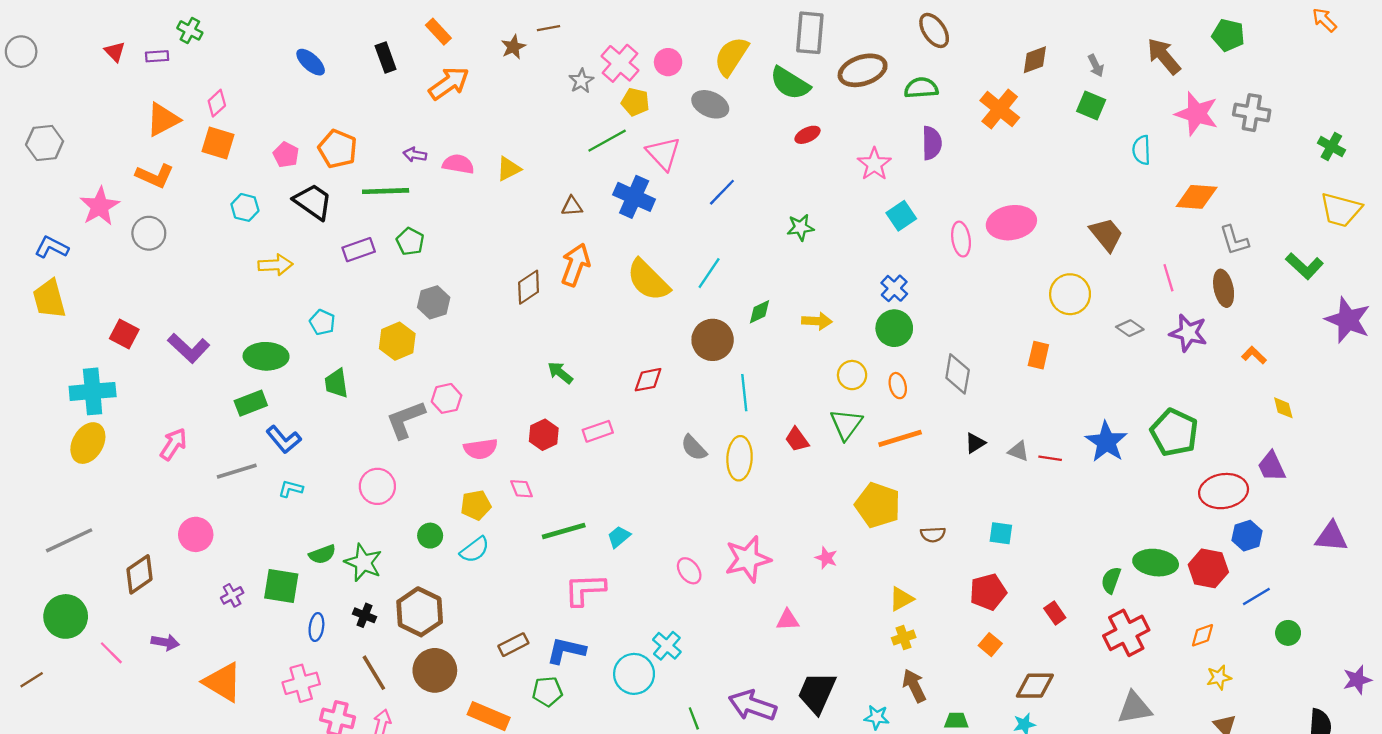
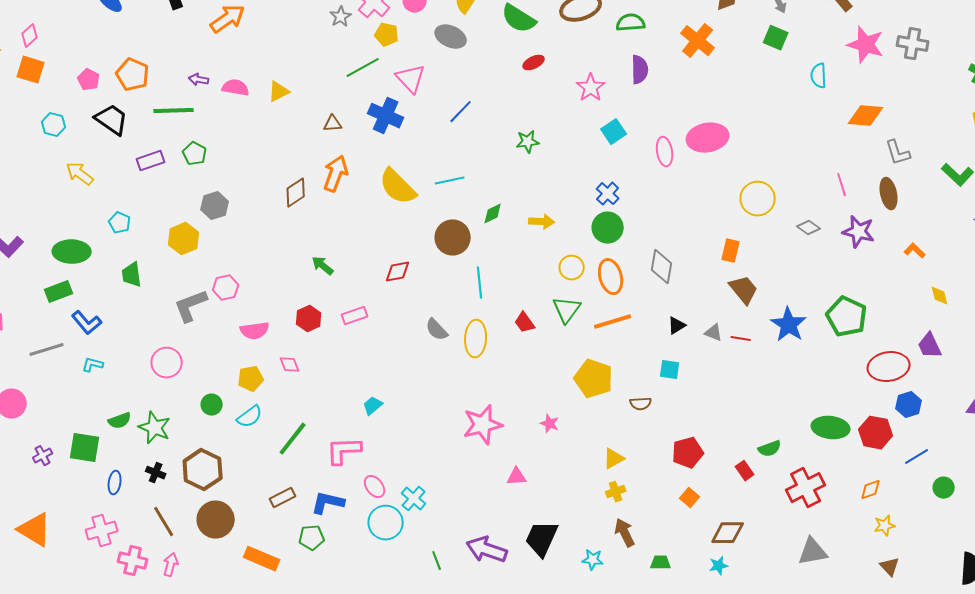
brown trapezoid: (1106, 234) -> (744, 290), moved
yellow arrow: (275, 265) -> (80, 174), turned -140
cyan line: (709, 273) -> (450, 181), turned 44
orange ellipse: (898, 386) -> (611, 277), size x1.6
green line: (564, 531) -> (293, 439), moved, turned -36
cyan square: (1001, 533) -> (670, 370), moved
pink ellipse: (689, 571) -> (375, 487), moved
green semicircle: (1111, 580) -> (770, 449), moved, turned -130

